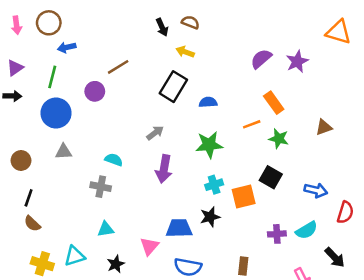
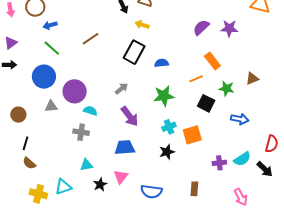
purple star: (297, 61) -> (229, 28), turned 30
green line: (52, 77) -> (52, 48), moved, turned -60
purple circle: (95, 91) -> (75, 91), moved, size x1.5
green star: (279, 139) -> (227, 89), moved
purple arrow: (164, 169) -> (130, 116), turned -45
black square: (271, 177) -> (206, 103), moved
blue arrow: (316, 190) -> (240, 119), moved
blue trapezoid: (179, 228) -> (125, 147), moved
black arrow: (335, 257) -> (265, 169), moved
black star: (116, 264) -> (100, 184), moved

